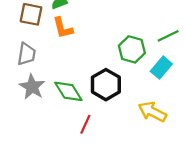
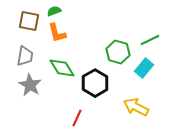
green diamond: (68, 91) -> (62, 68), moved

